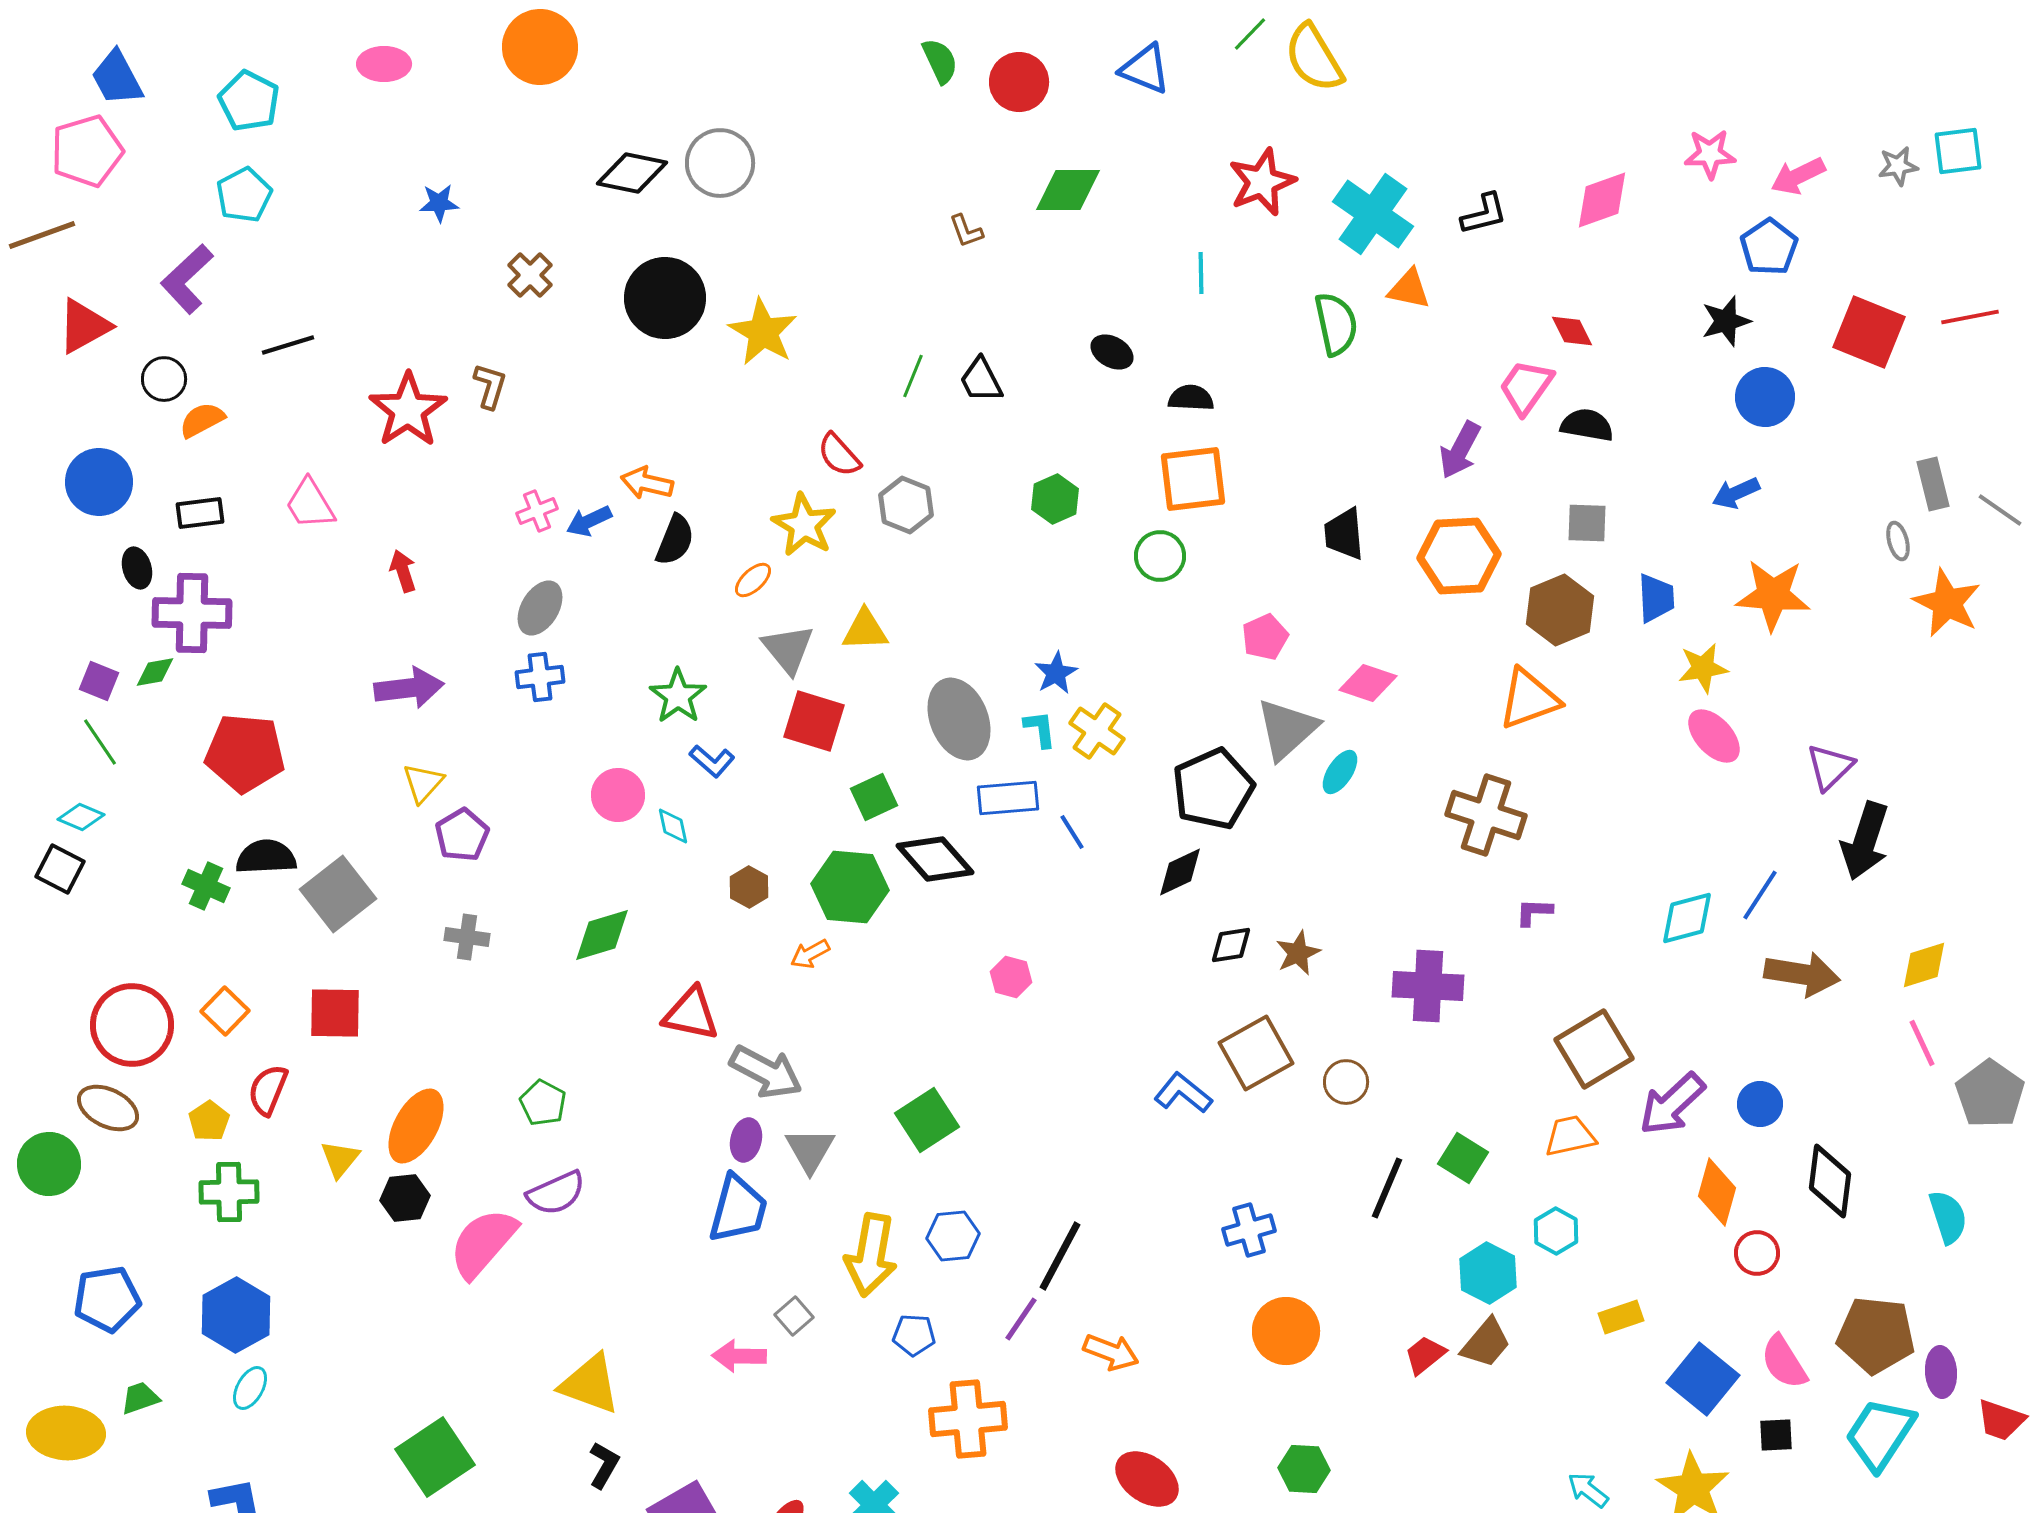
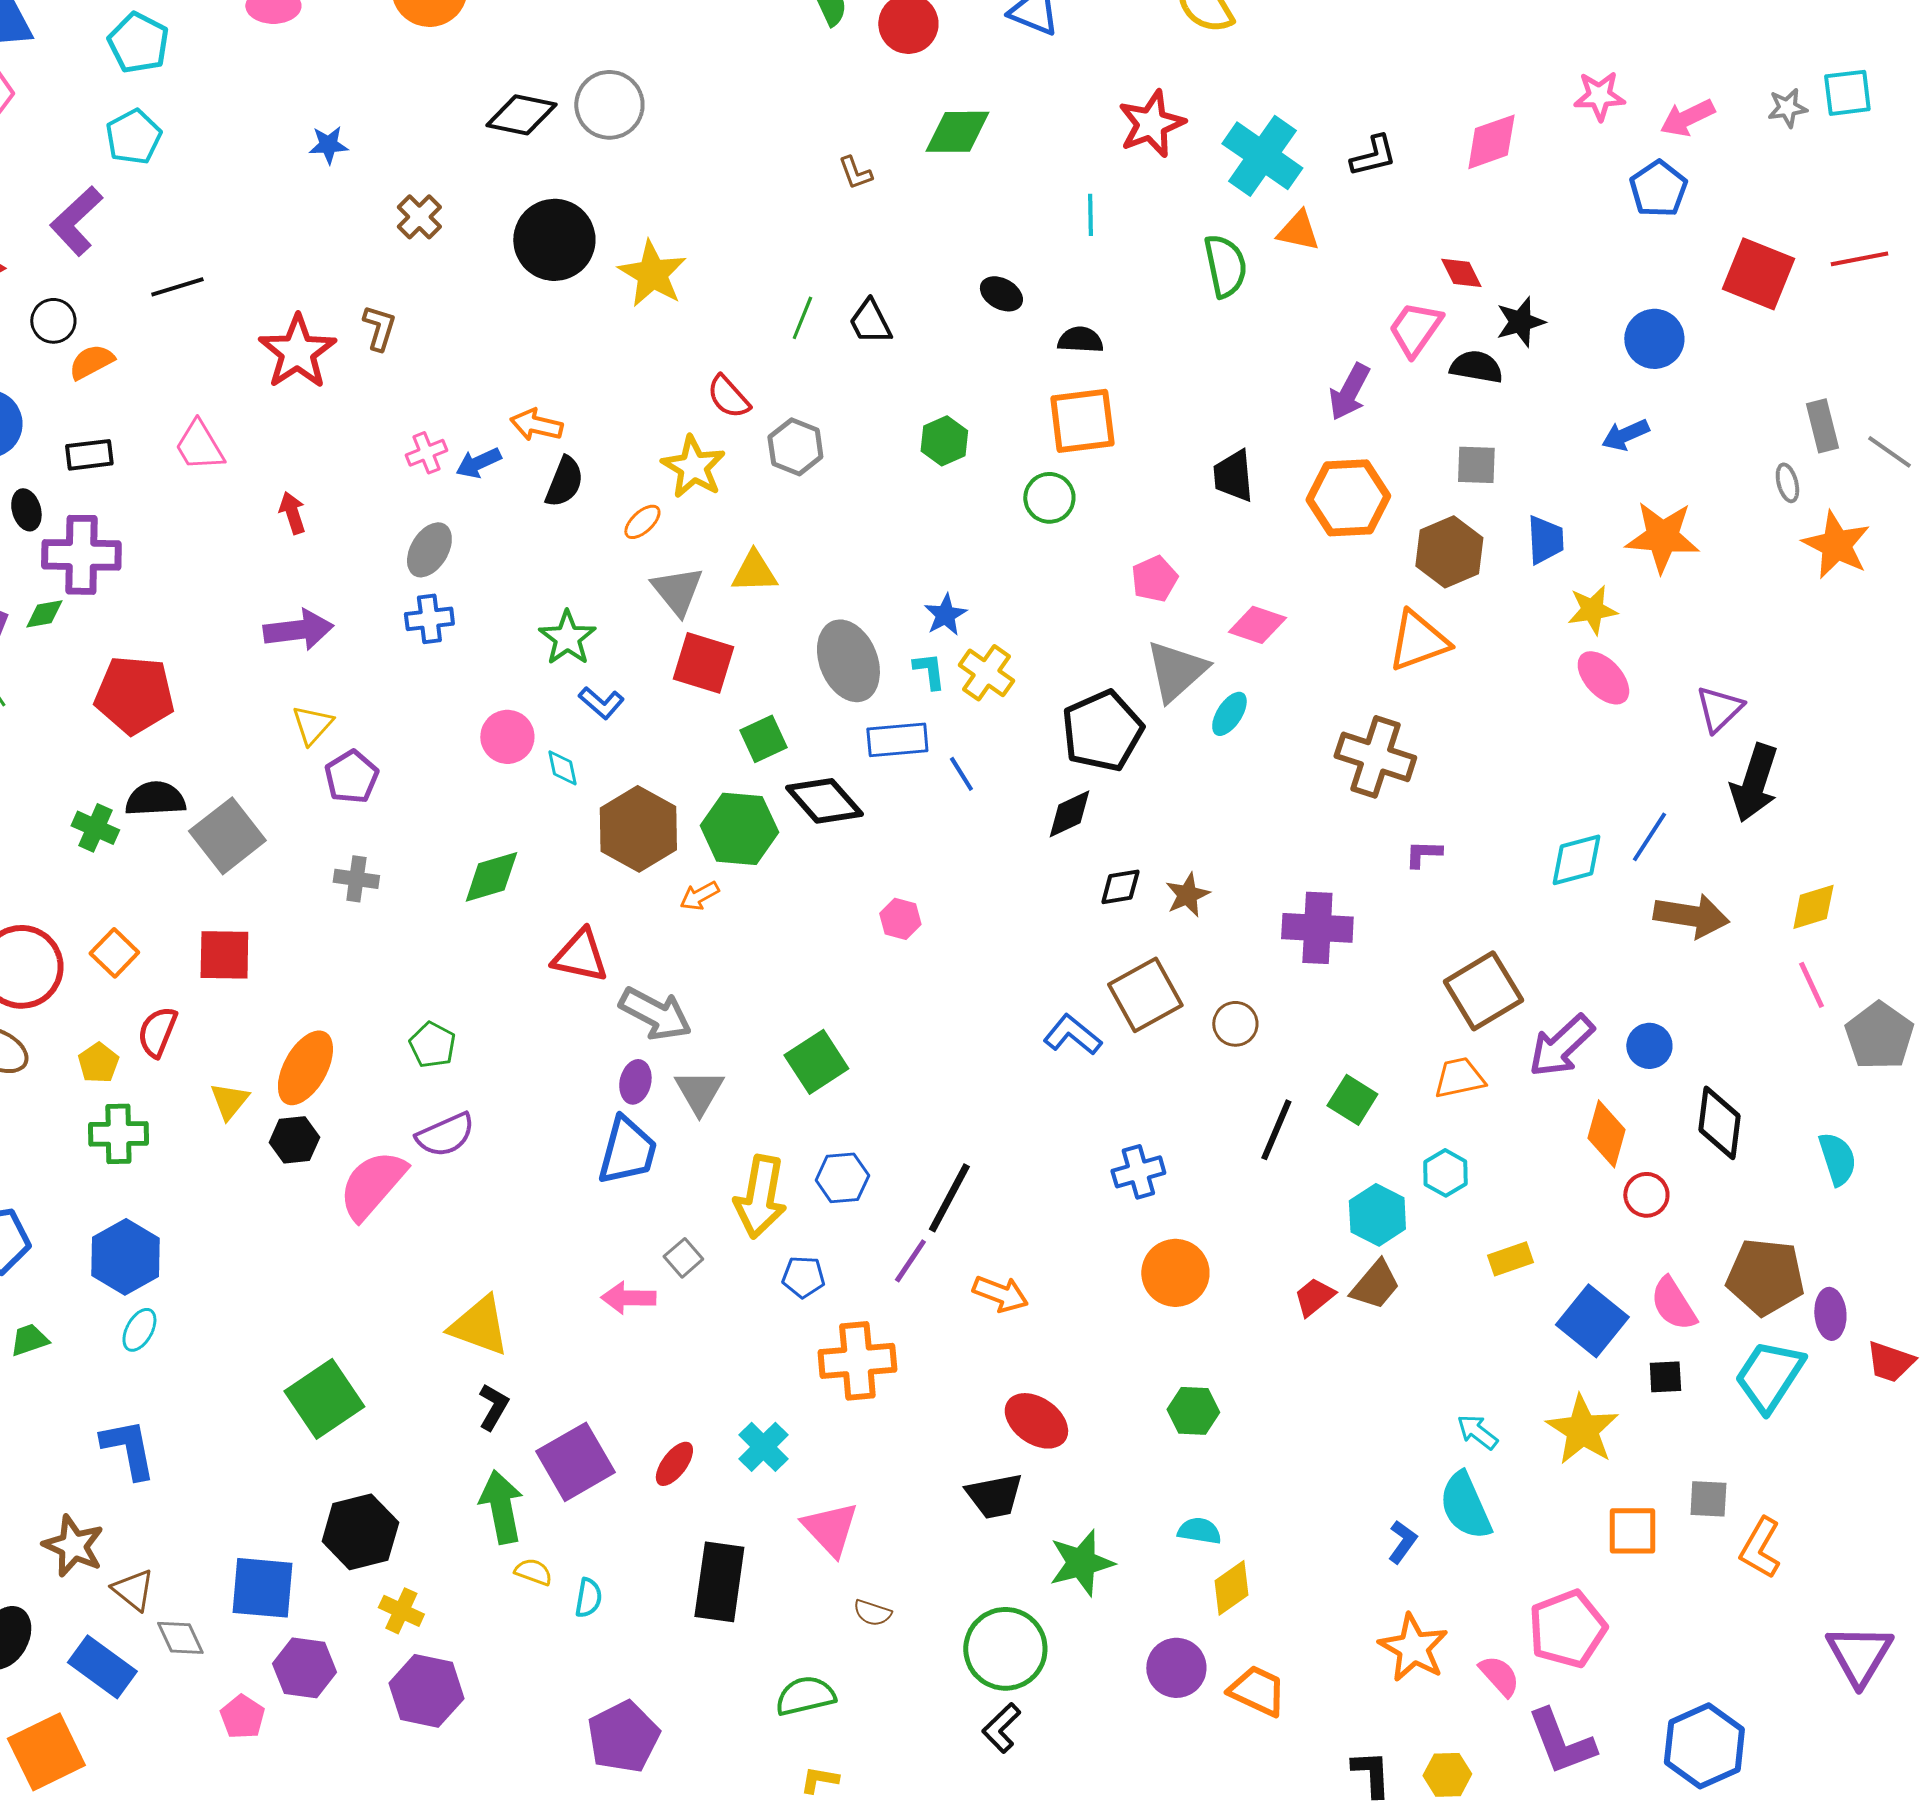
black star: (1726, 321) -> (1520, 322), moved
brown hexagon: (749, 887) -> (638, 829), size x2.0

